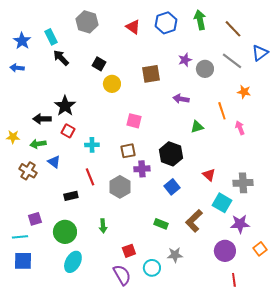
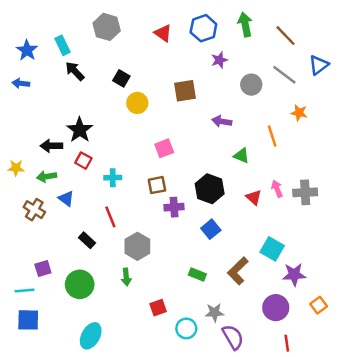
purple star: (185, 60) -> (219, 60), moved
pink square: (134, 121) -> (164, 148), turned -35
green triangle: (197, 127) -> (241, 156), turned 40
pink arrow: (240, 128) -> (277, 189), moved
red triangle: (209, 175) -> (254, 197), moved
gray cross: (243, 183) -> (305, 192), moved
gray hexagon: (120, 187) -> (137, 246), moved
black rectangle: (71, 196) -> (87, 240), turned 56
cyan ellipse: (73, 262) -> (91, 336), moved
purple semicircle: (122, 275) -> (233, 337), moved

